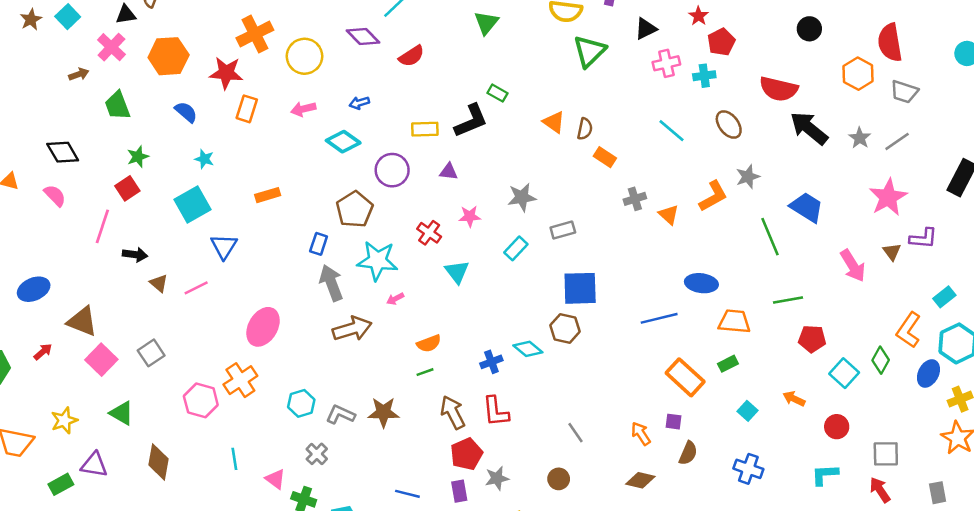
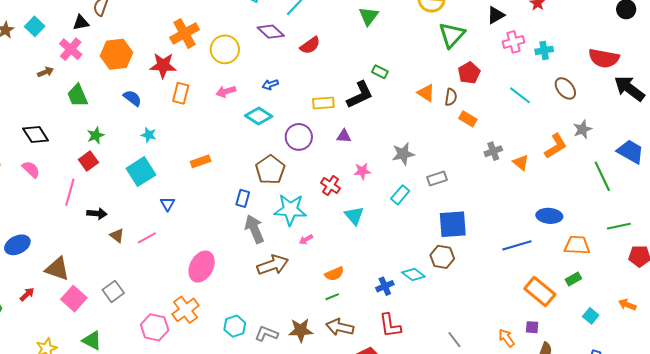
red pentagon: (721, 42) -> (469, 73), moved
blue triangle: (224, 246) -> (167, 204), size x0.7
brown arrow: (453, 412) -> (340, 327), moved, turned -48

